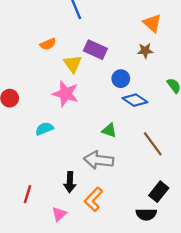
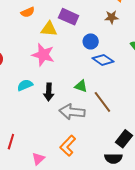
yellow triangle: (73, 64) -> (49, 29), turned -48
brown line: (153, 144) -> (102, 102), moved
black arrow: (70, 182) -> (49, 92), moved

